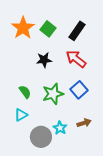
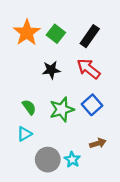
cyan star: (60, 128) -> (72, 160), moved

